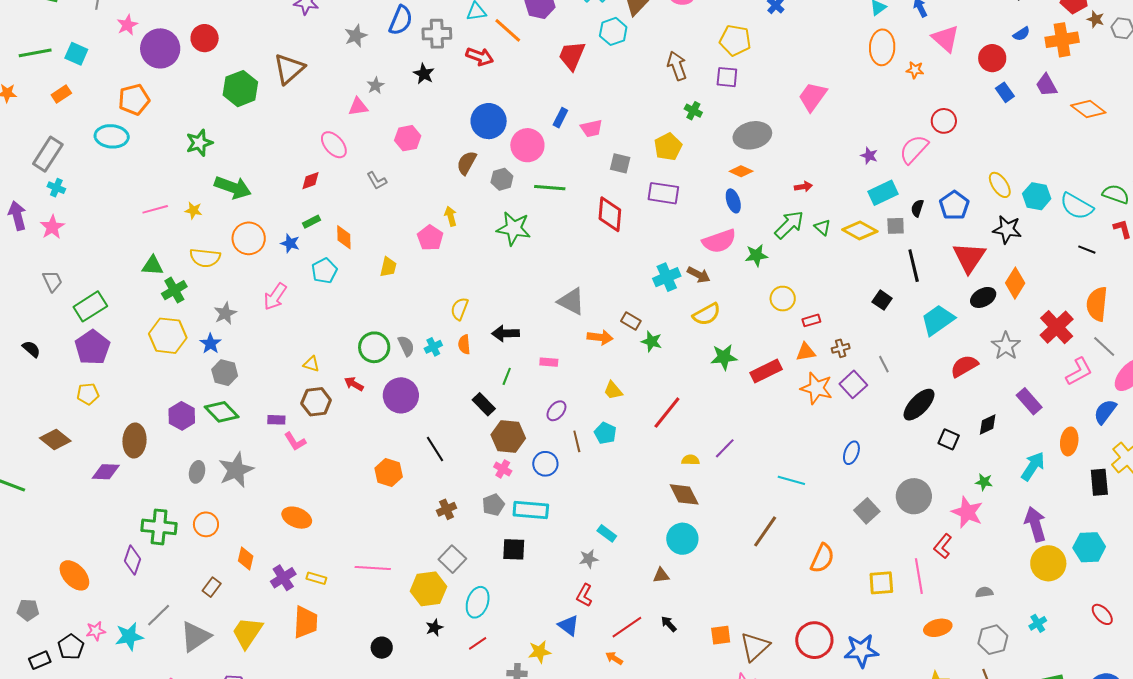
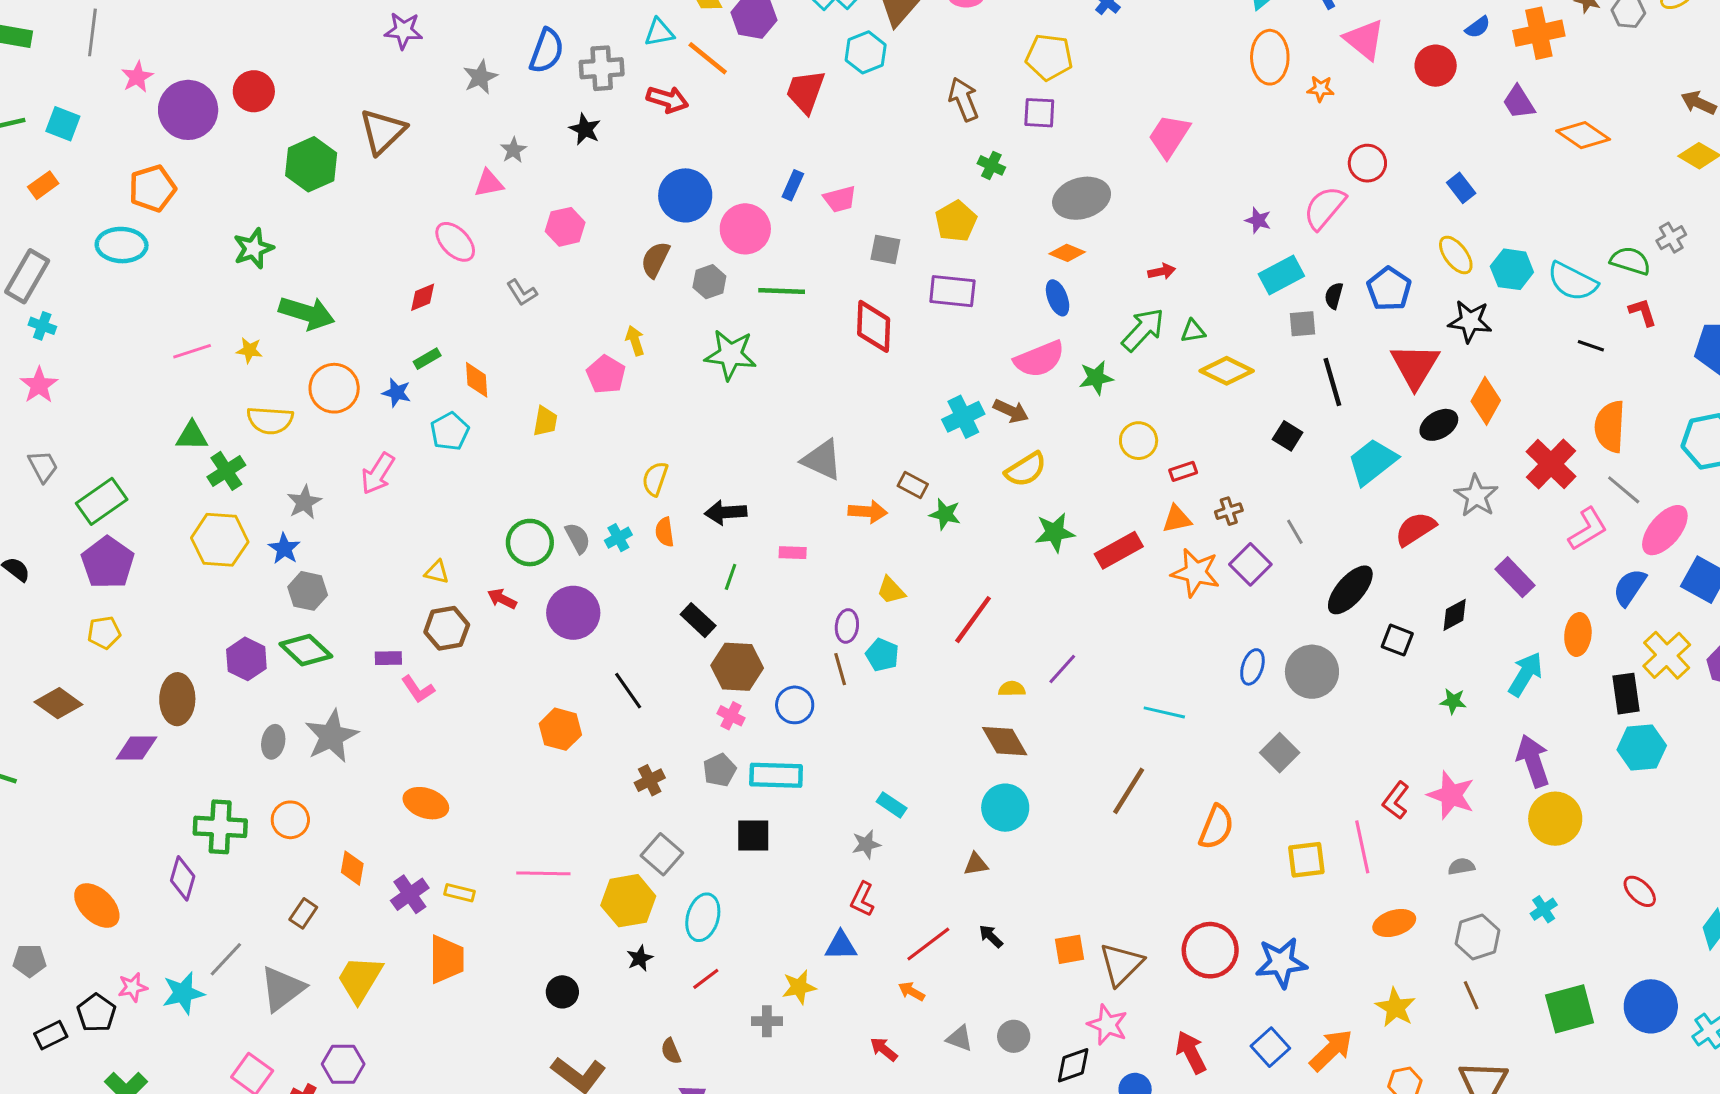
blue rectangle: (1005, 92) -> (1461, 188), moved
green triangle: (822, 227) -> (1193, 331), turned -48
yellow diamond: (860, 231) -> (1227, 371), moved
purple ellipse: (556, 411) -> (847, 626), moved, turned -30
gray circle: (914, 496) -> (1312, 672), moved
pink star: (967, 512) -> (1451, 795), moved
cyan hexagon: (1089, 547) -> (1642, 748), moved
blue triangle: (569, 625) -> (841, 946), turned -35

